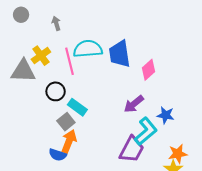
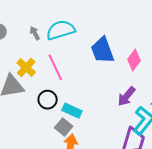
cyan semicircle: (88, 49) -> (61, 30), moved

